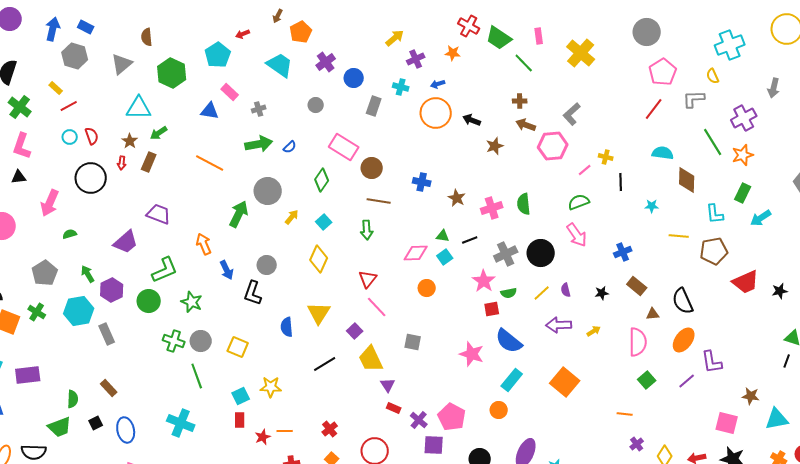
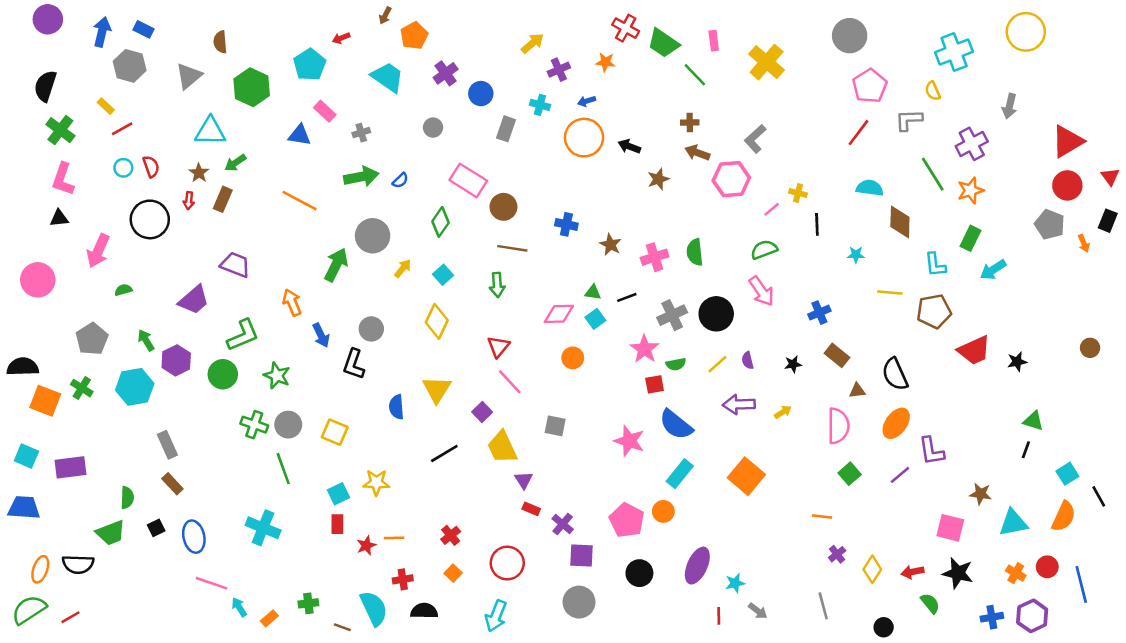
gray rectangle: (107, 334) -> (167, 445), moved
pink pentagon: (452, 417) -> (627, 520), moved

